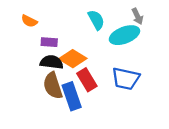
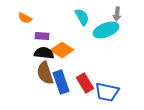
gray arrow: (137, 16) -> (117, 14), turned 32
blue trapezoid: (126, 79) -> (107, 92), moved
red rectangle: (87, 80) -> (85, 83), moved

